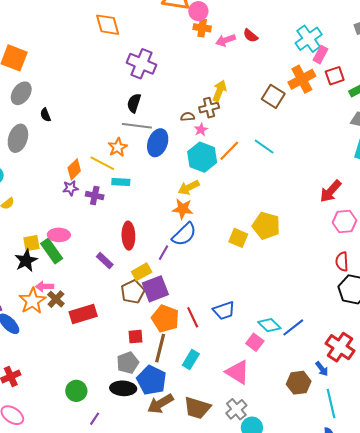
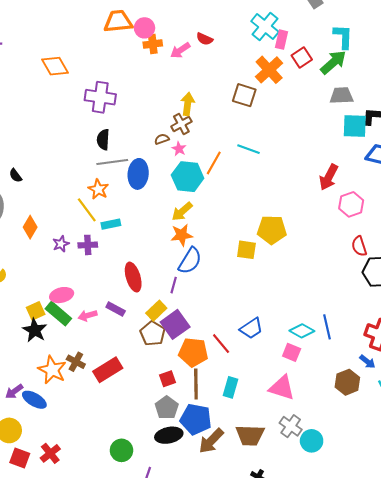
yellow line: (102, 163) -> (87, 210), turned 40
orange diamond: (74, 169) -> (30, 227), moved
pink arrow: (45, 286) -> (87, 315), moved
blue line: (293, 327) -> (327, 327), turned -50

